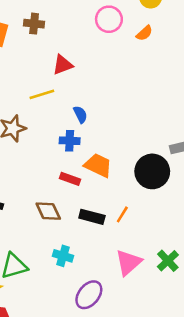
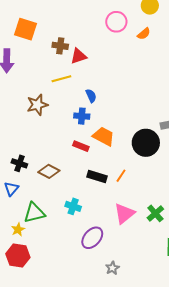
brown cross: (34, 24) -> (60, 46), moved
brown diamond: (48, 211) -> (49, 171), moved, turned -40

